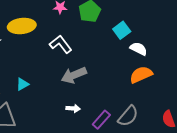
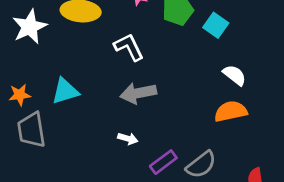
cyan square: (122, 30) -> (216, 25), moved, turned -30
cyan triangle: (22, 84) -> (65, 91), size x1.5

